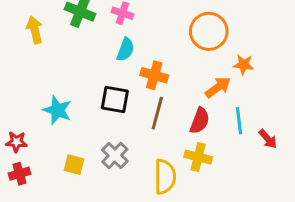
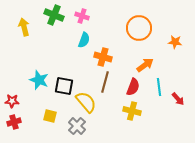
orange star: (244, 65) -> (175, 42), moved
black square: (115, 99) -> (64, 86), moved
gray cross: (115, 156) -> (77, 126), moved
yellow semicircle: (165, 177) -> (86, 102), moved, turned -40

